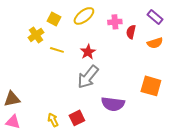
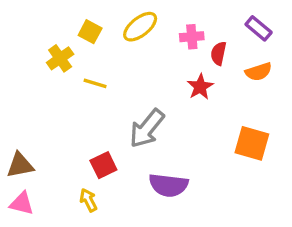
red star: (88, 52) -> (200, 87), moved
purple semicircle: (113, 104) -> (168, 185), moved
red square: (77, 118) -> (103, 165), moved

